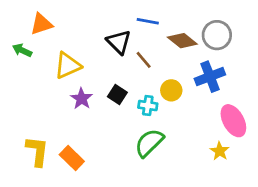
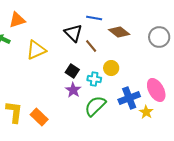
gray circle: (217, 35) -> (159, 37), moved
blue cross: (210, 77) -> (129, 98), moved
purple star: (81, 99) -> (73, 90), moved

